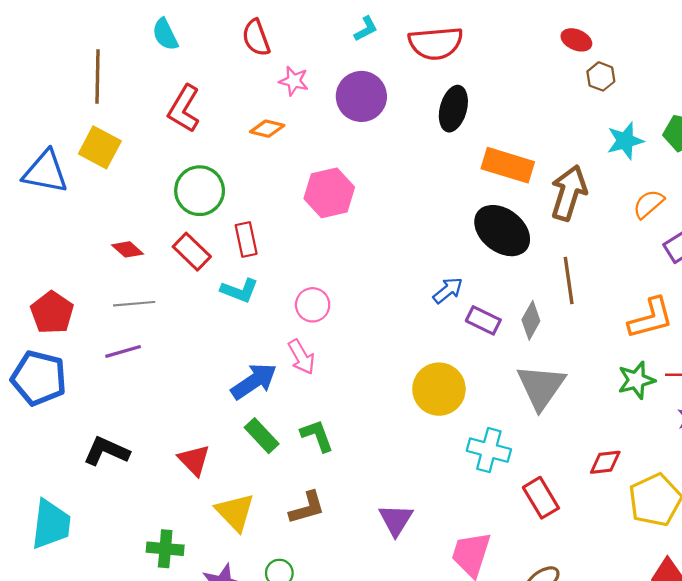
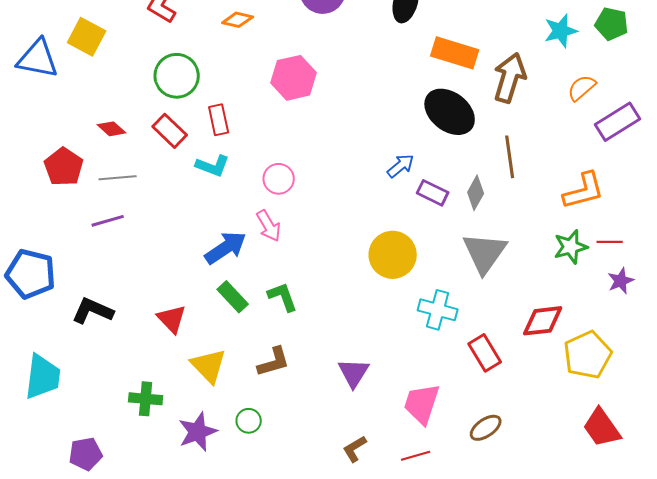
red pentagon: (52, 313) -> (64, 167), moved
blue pentagon: (39, 378) -> (31, 274), moved
red diamond: (605, 462) -> (543, 321), size x1.4

